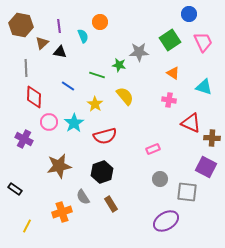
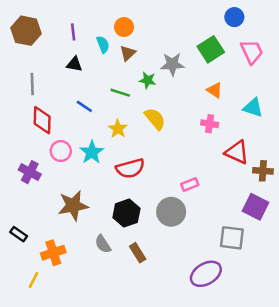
brown triangle: (42, 43) -> (128, 53), moved
gray circle: (160, 179) -> (171, 212), moved, size x1.5
orange cross: (62, 212) -> (53, 253), moved

